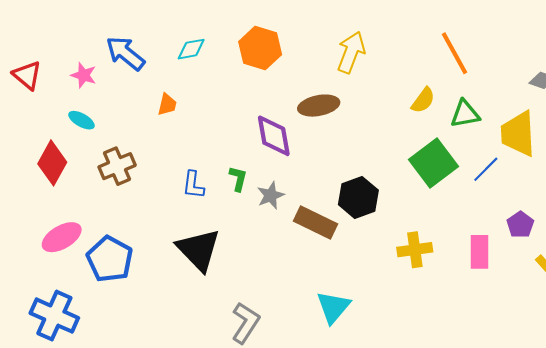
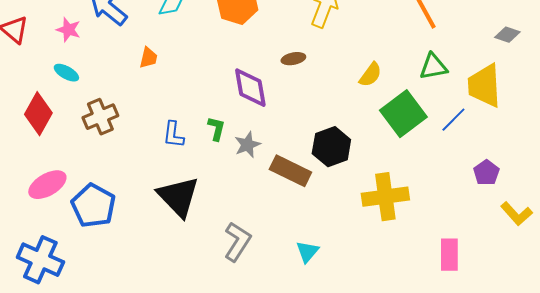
yellow semicircle: (423, 100) -> (370, 75), moved
brown ellipse: (319, 106) -> (293, 59), size x0.6
yellow cross: (415, 250) -> (385, 197), size x1.4
pink rectangle: (480, 252) -> (449, 255), moved
cyan triangle: (333, 307) -> (307, 252), size x0.7
gray L-shape: (246, 323) -> (237, 242), moved

